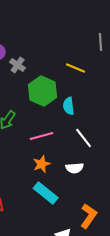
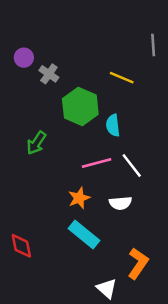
pink line: (42, 136) -> (97, 163), moved

